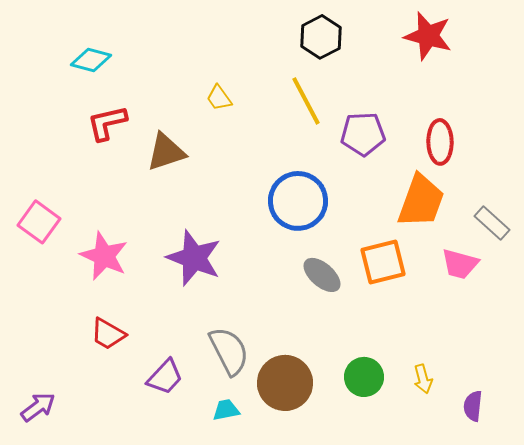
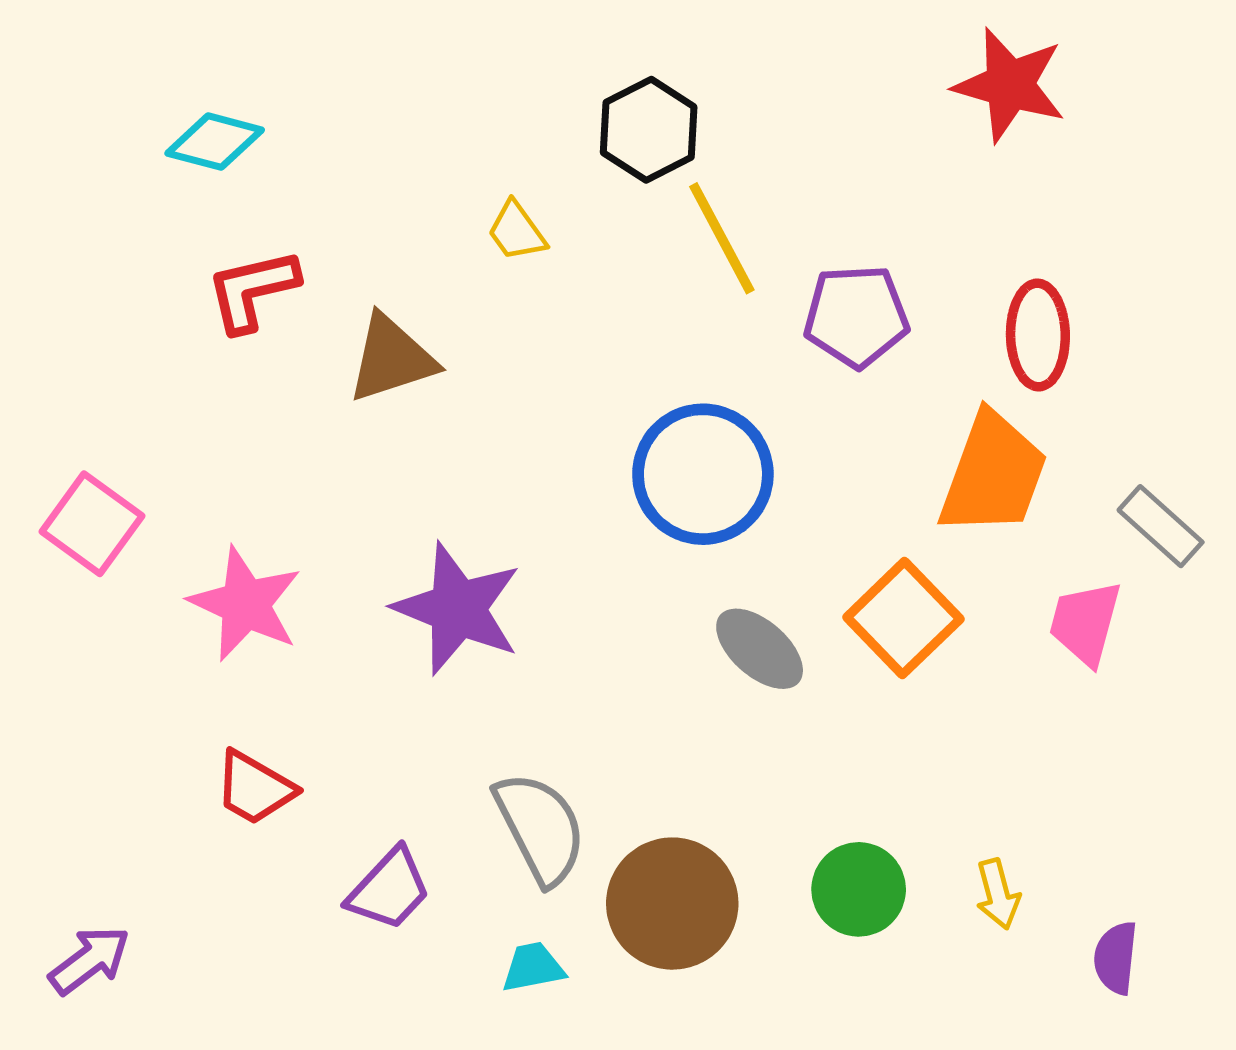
black hexagon: (321, 37) -> (649, 130), moved
orange square: (383, 262) -> (903, 618), turned -30
pink trapezoid: (460, 264) -> (1085, 623), turned 90

